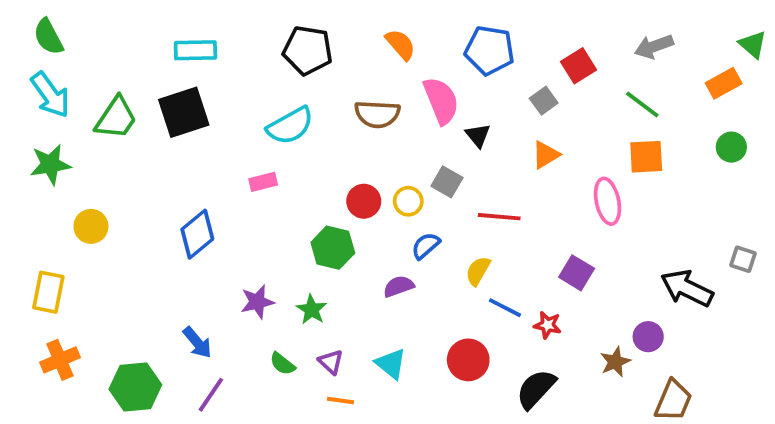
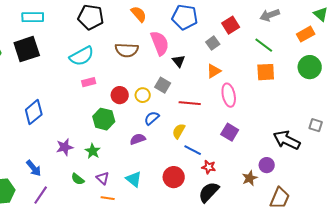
green circle: (731, 147) -> (310, 67), size x1.5
pink rectangle: (263, 182) -> (89, 82), moved
pink ellipse: (608, 201) -> (229, 95), moved
red star: (548, 325) -> (209, 167), moved

